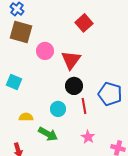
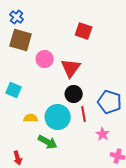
red square: (84, 23) -> (84, 31), turned -30
cyan circle: (58, 109) -> (58, 117), size x1.6
yellow semicircle: (26, 117) -> (31, 118), moved
pink star: (88, 137) -> (103, 134), moved

